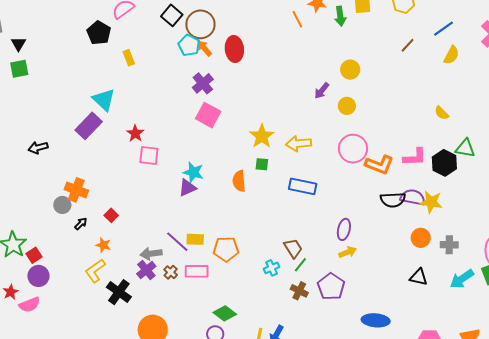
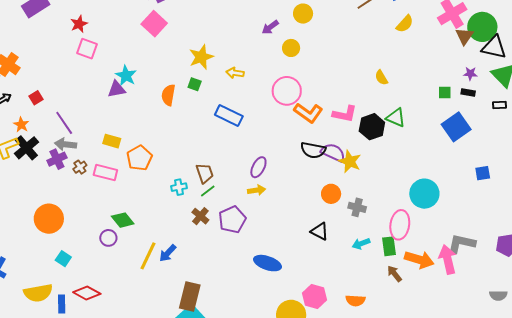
yellow arrow: (298, 144) -> (235, 73), size x0.7
purple line: (177, 242) -> (64, 123), moved
orange pentagon: (226, 249) -> (139, 158), turned 30
cyan arrow: (462, 279) -> (361, 244), size x0.7
black cross: (119, 292) -> (26, 148), moved

